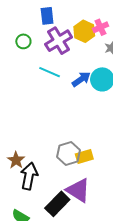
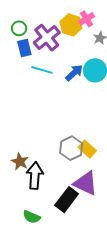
blue rectangle: (47, 16) -> (24, 48), moved
green circle: (23, 41) -> (19, 28), moved
yellow rectangle: (84, 157) -> (87, 149), turned 66

